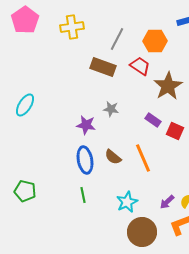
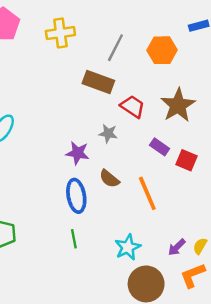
red trapezoid: (140, 66) -> (133, 106), moved
brown semicircle: (113, 157) -> (109, 179), moved

